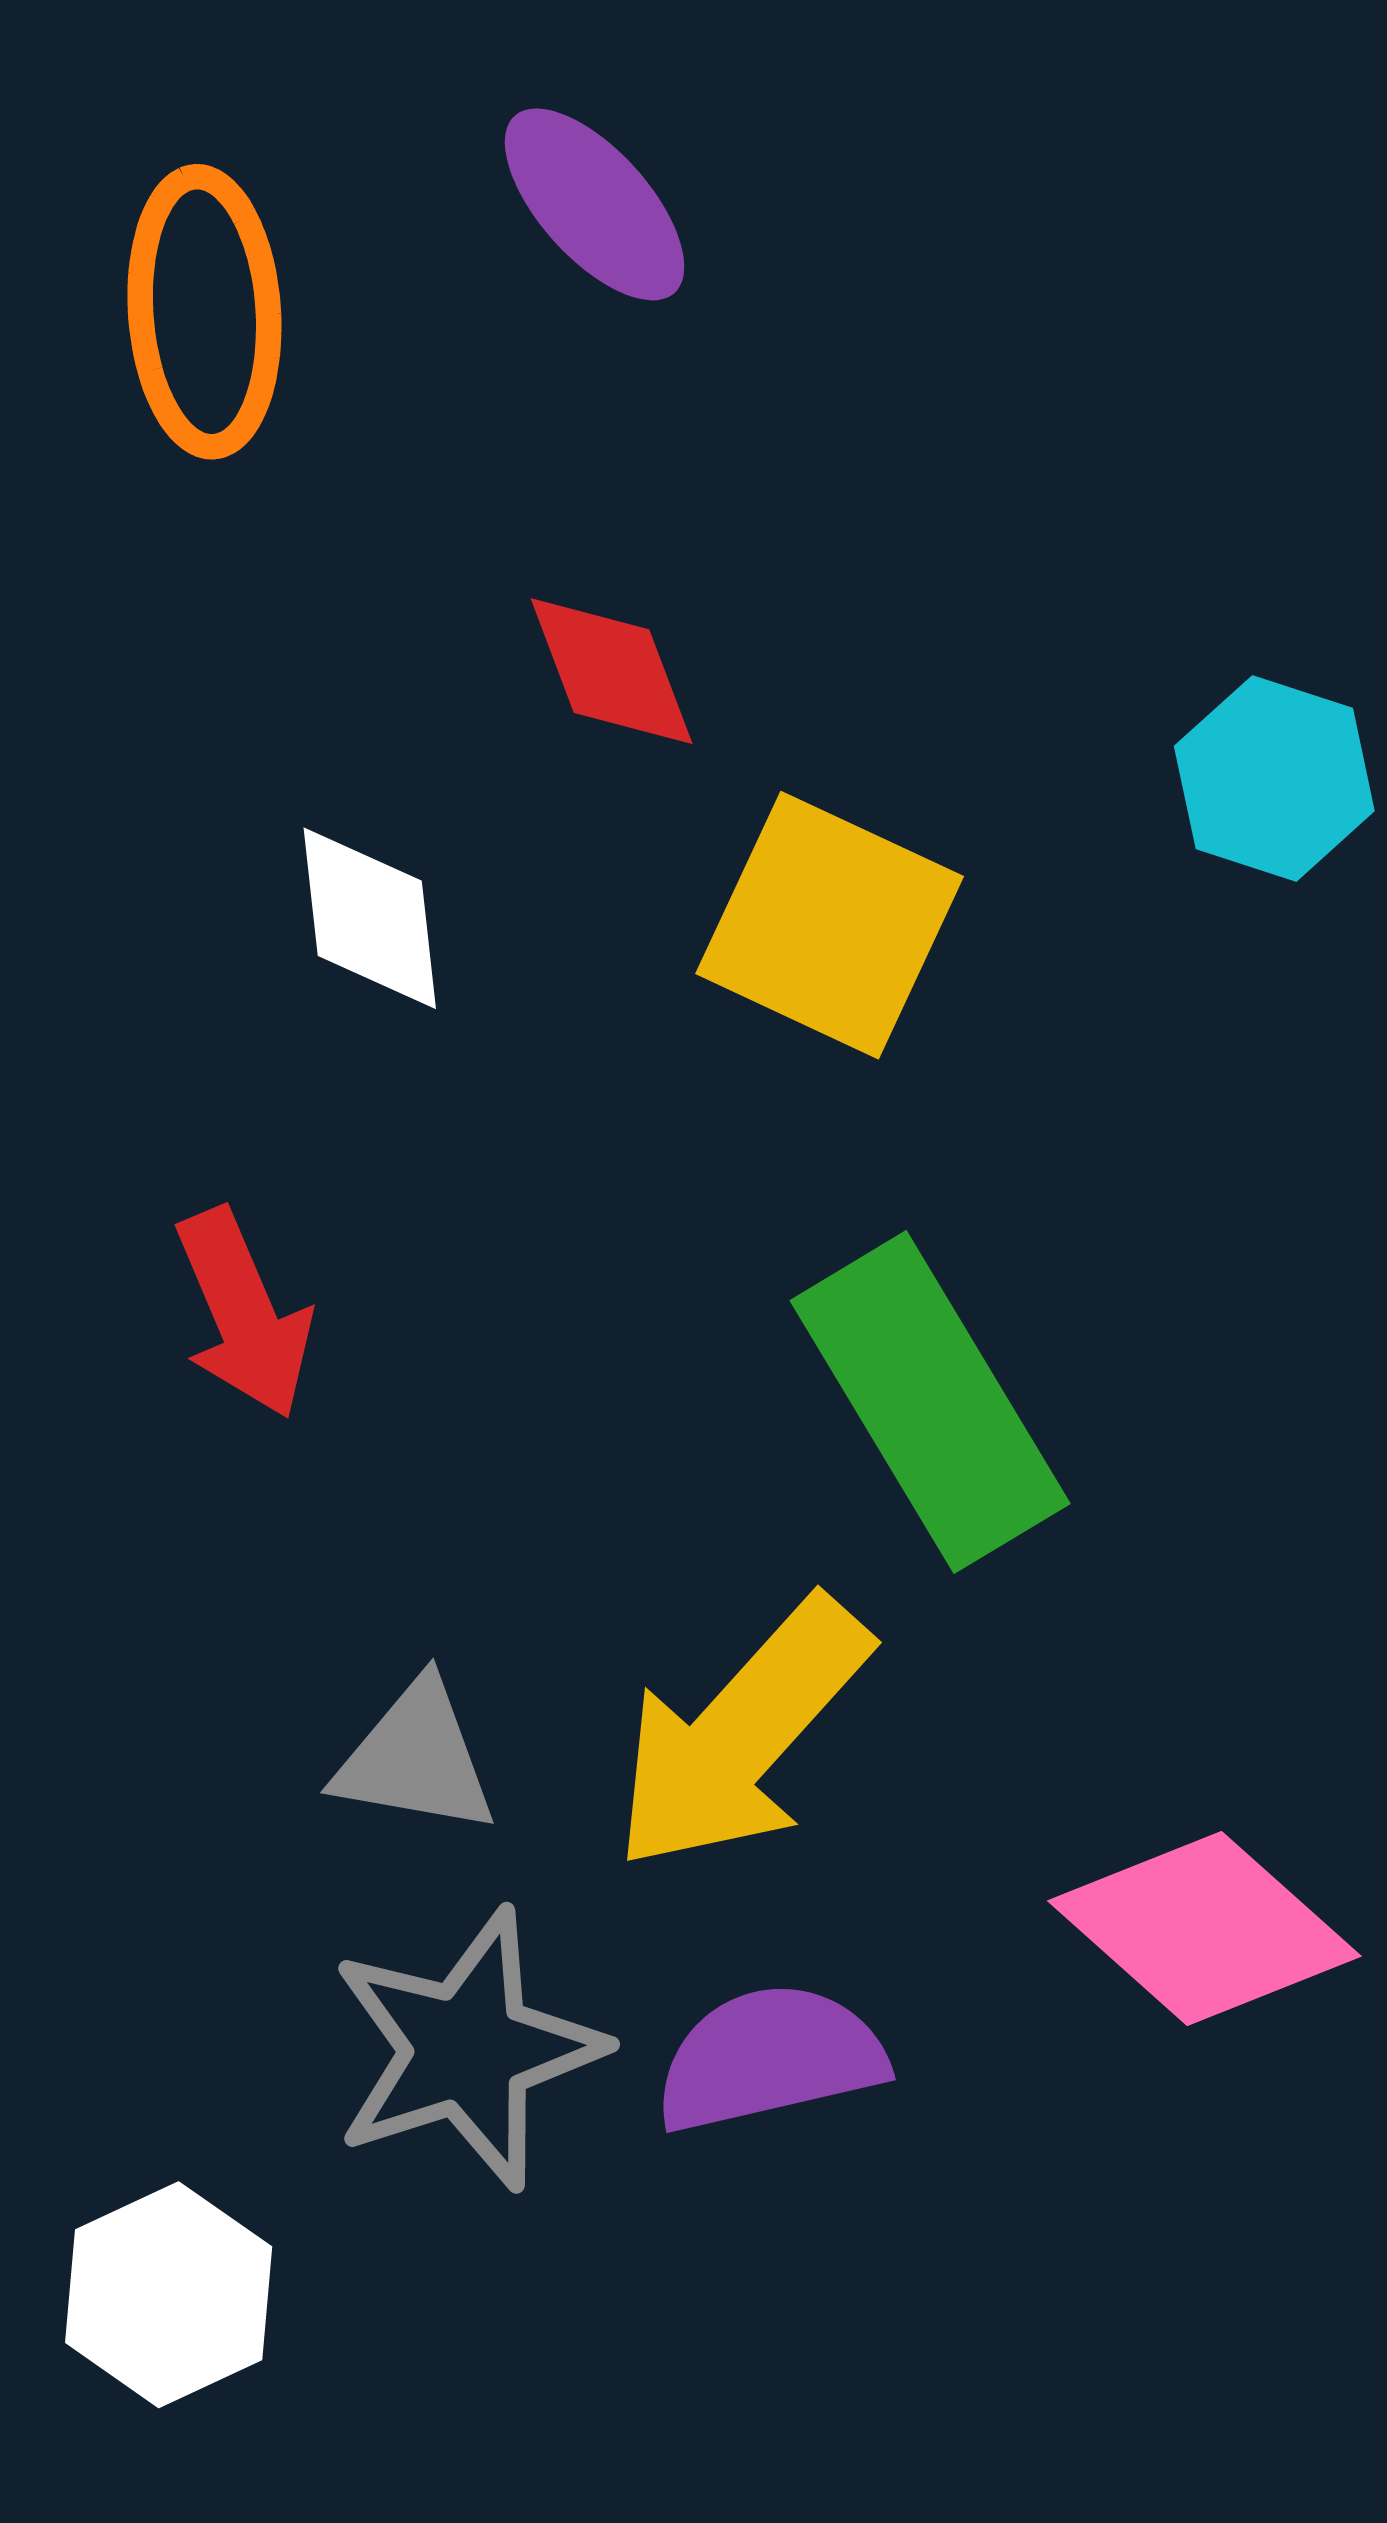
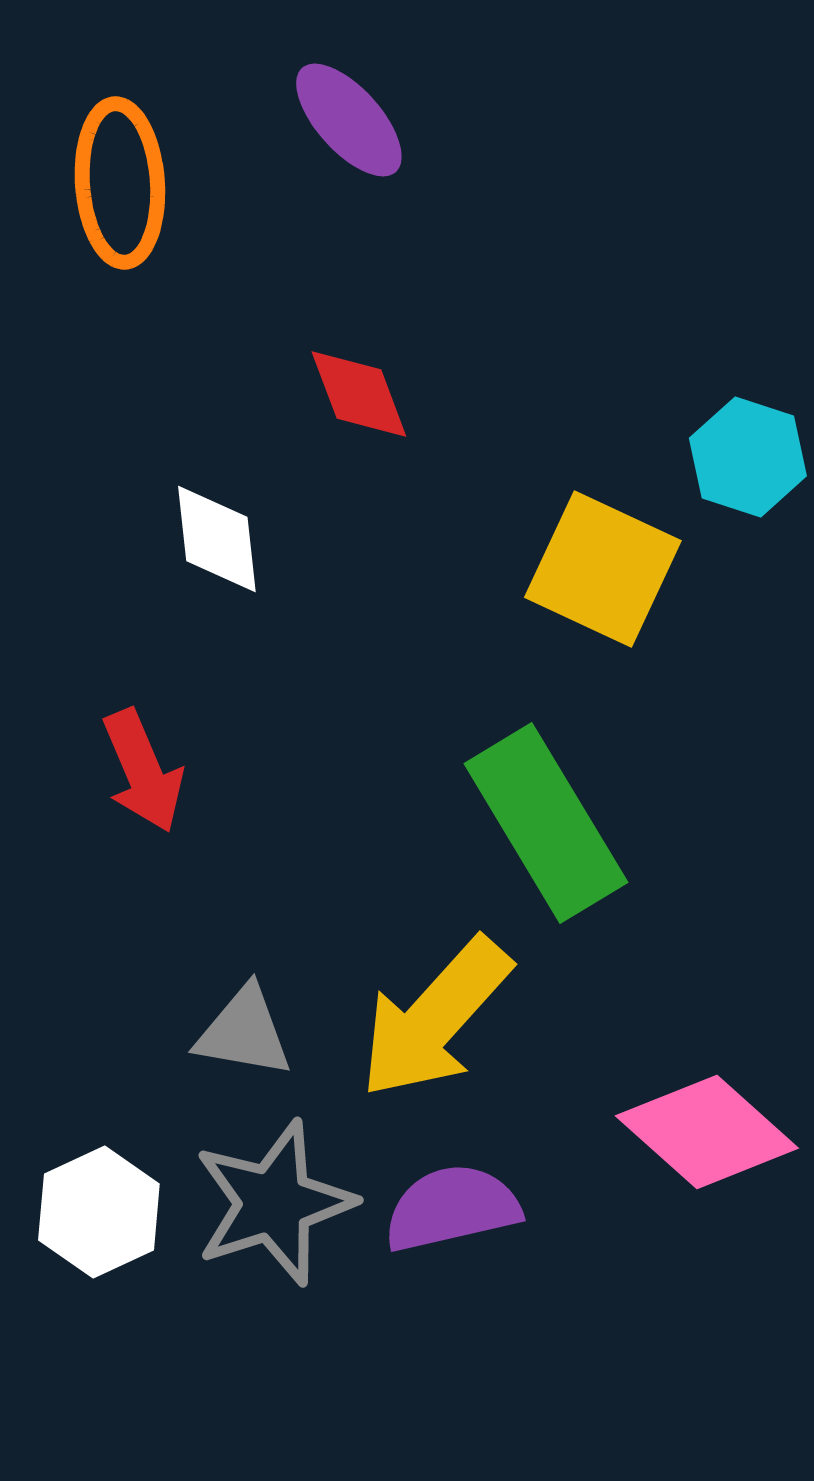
yellow square: (830, 925) -> (603, 569), moved
white hexagon: (169, 2295) -> (99, 1212), moved

